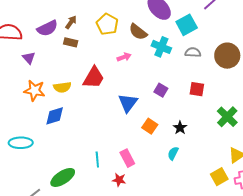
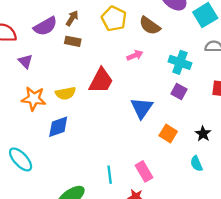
cyan cross: (161, 47) -> (180, 62), moved
cyan ellipse: (21, 143) -> (21, 159), turned 50
cyan semicircle: (173, 153) -> (196, 164), turned -48

